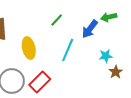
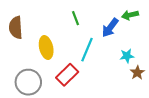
green line: (57, 20) -> (75, 18), turned -64
red rectangle: (40, 82) -> (67, 75), moved

